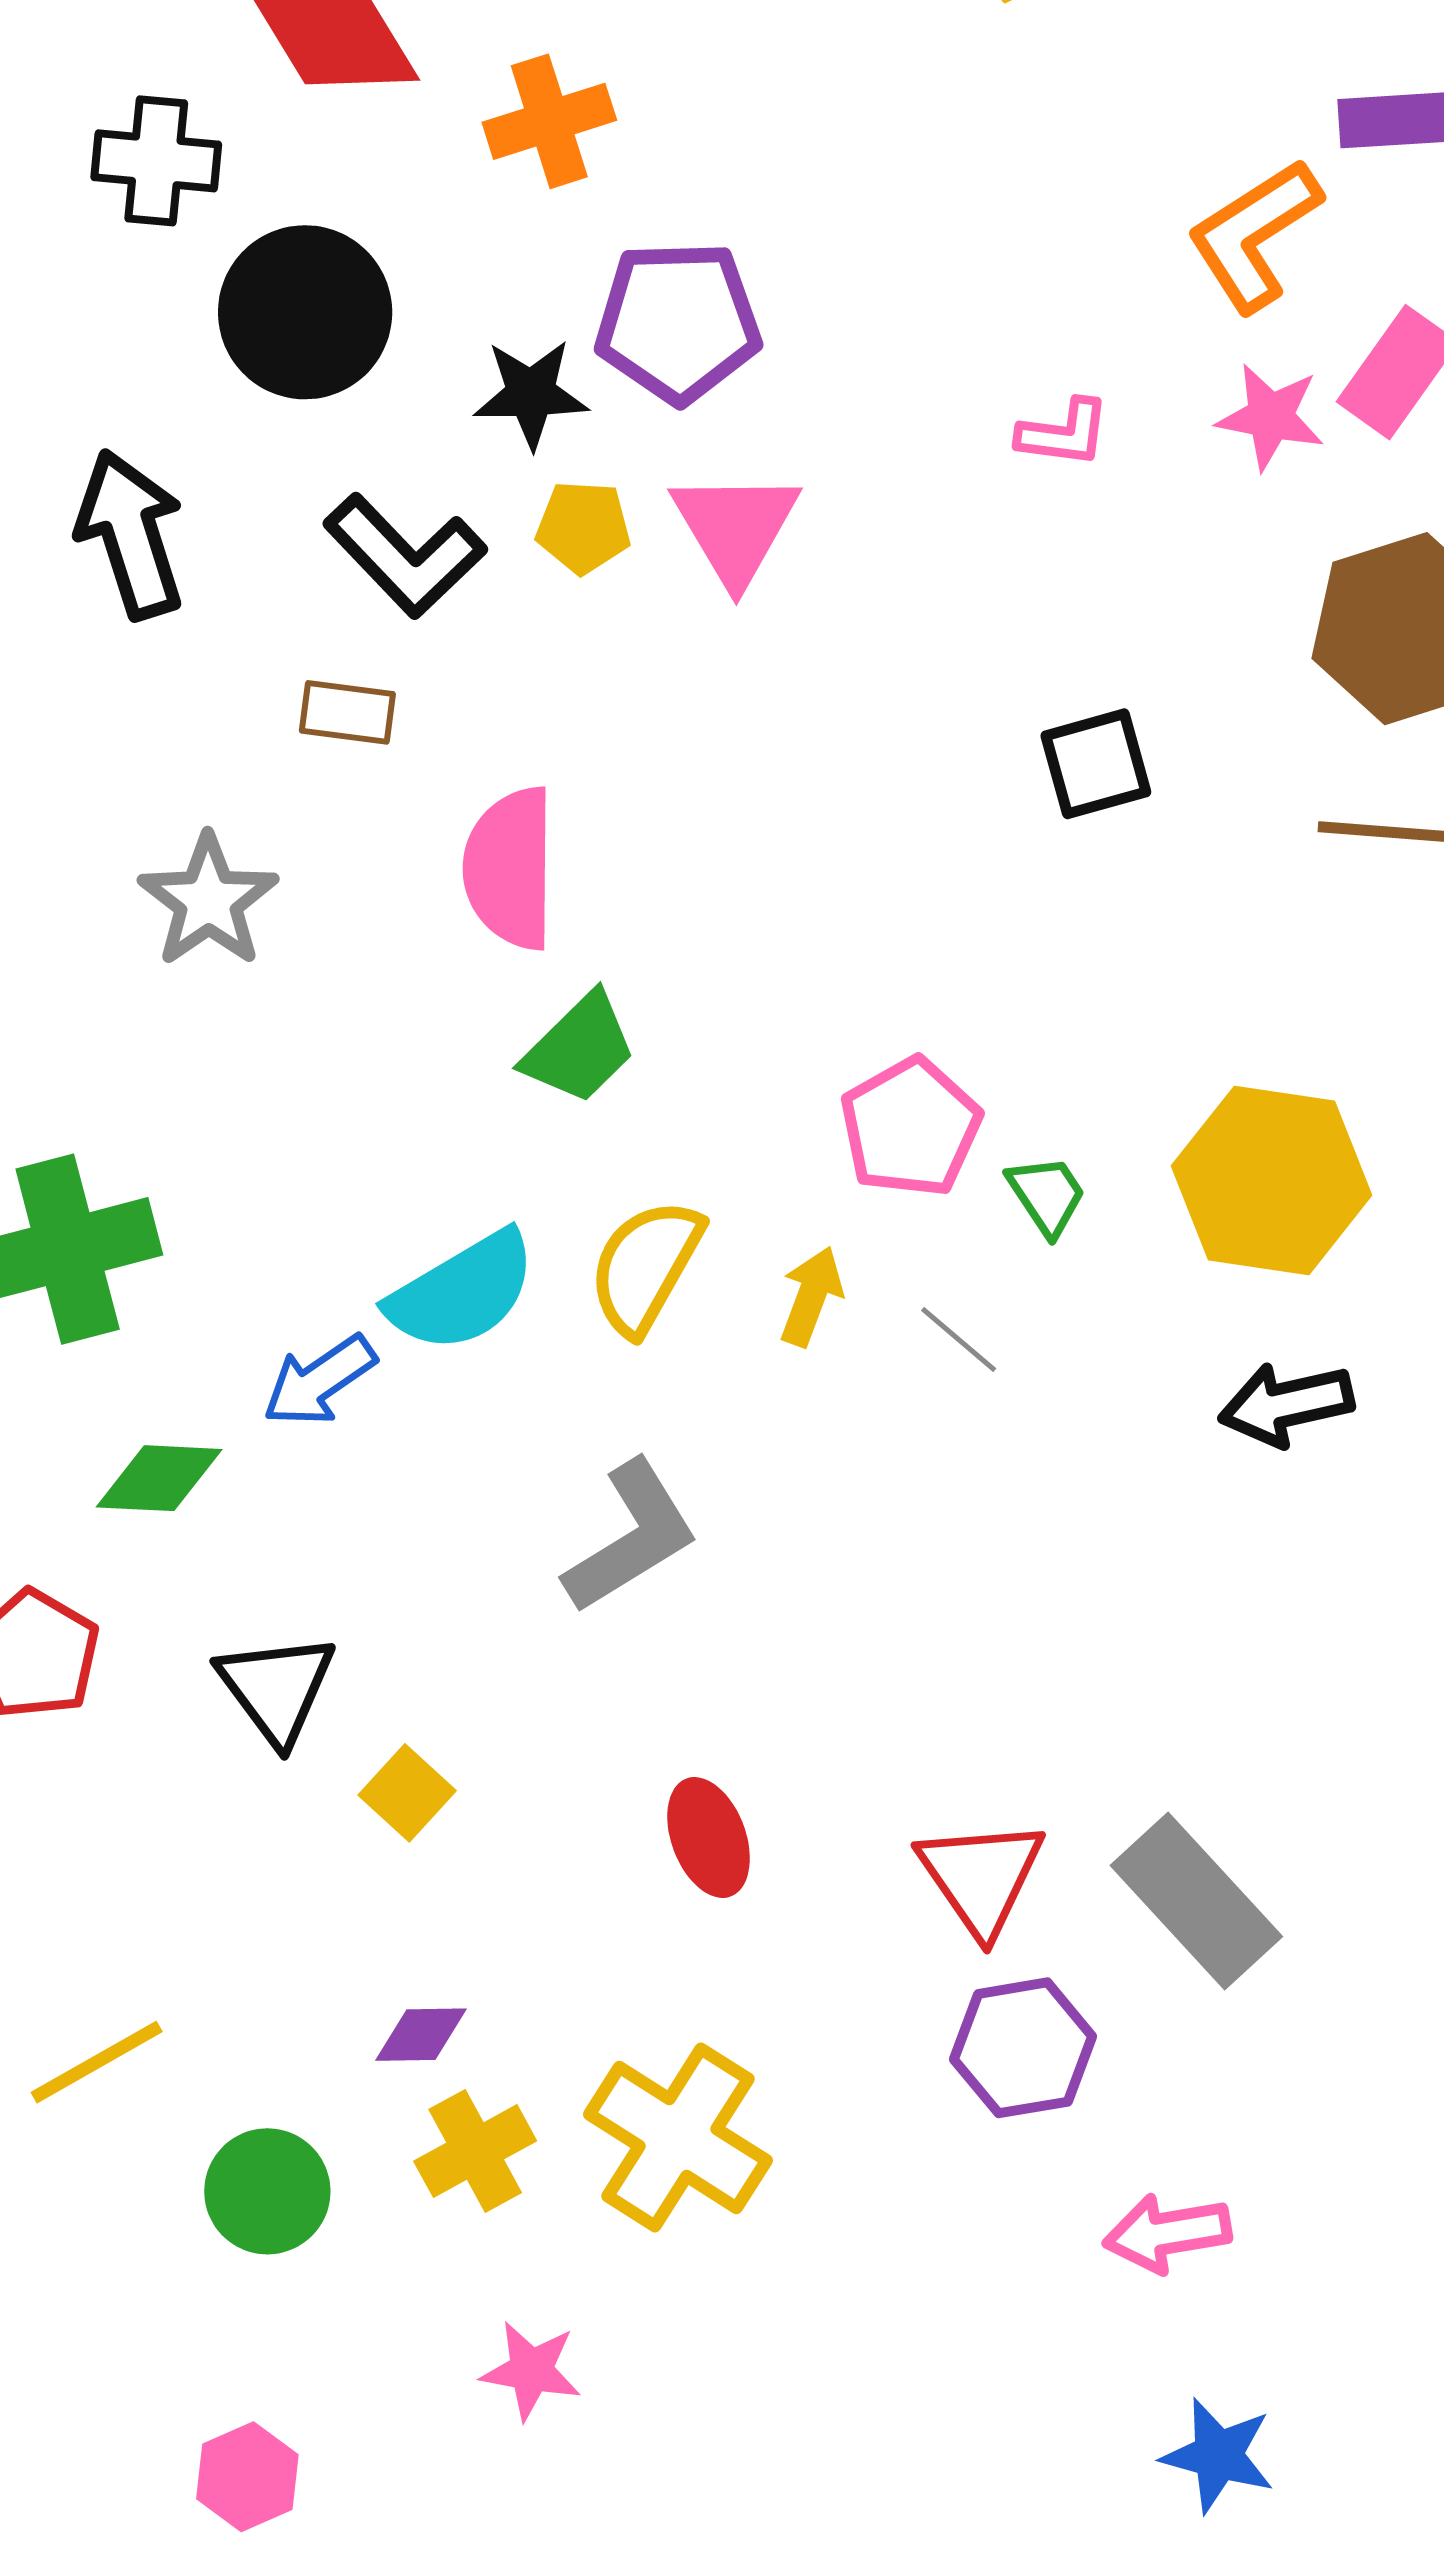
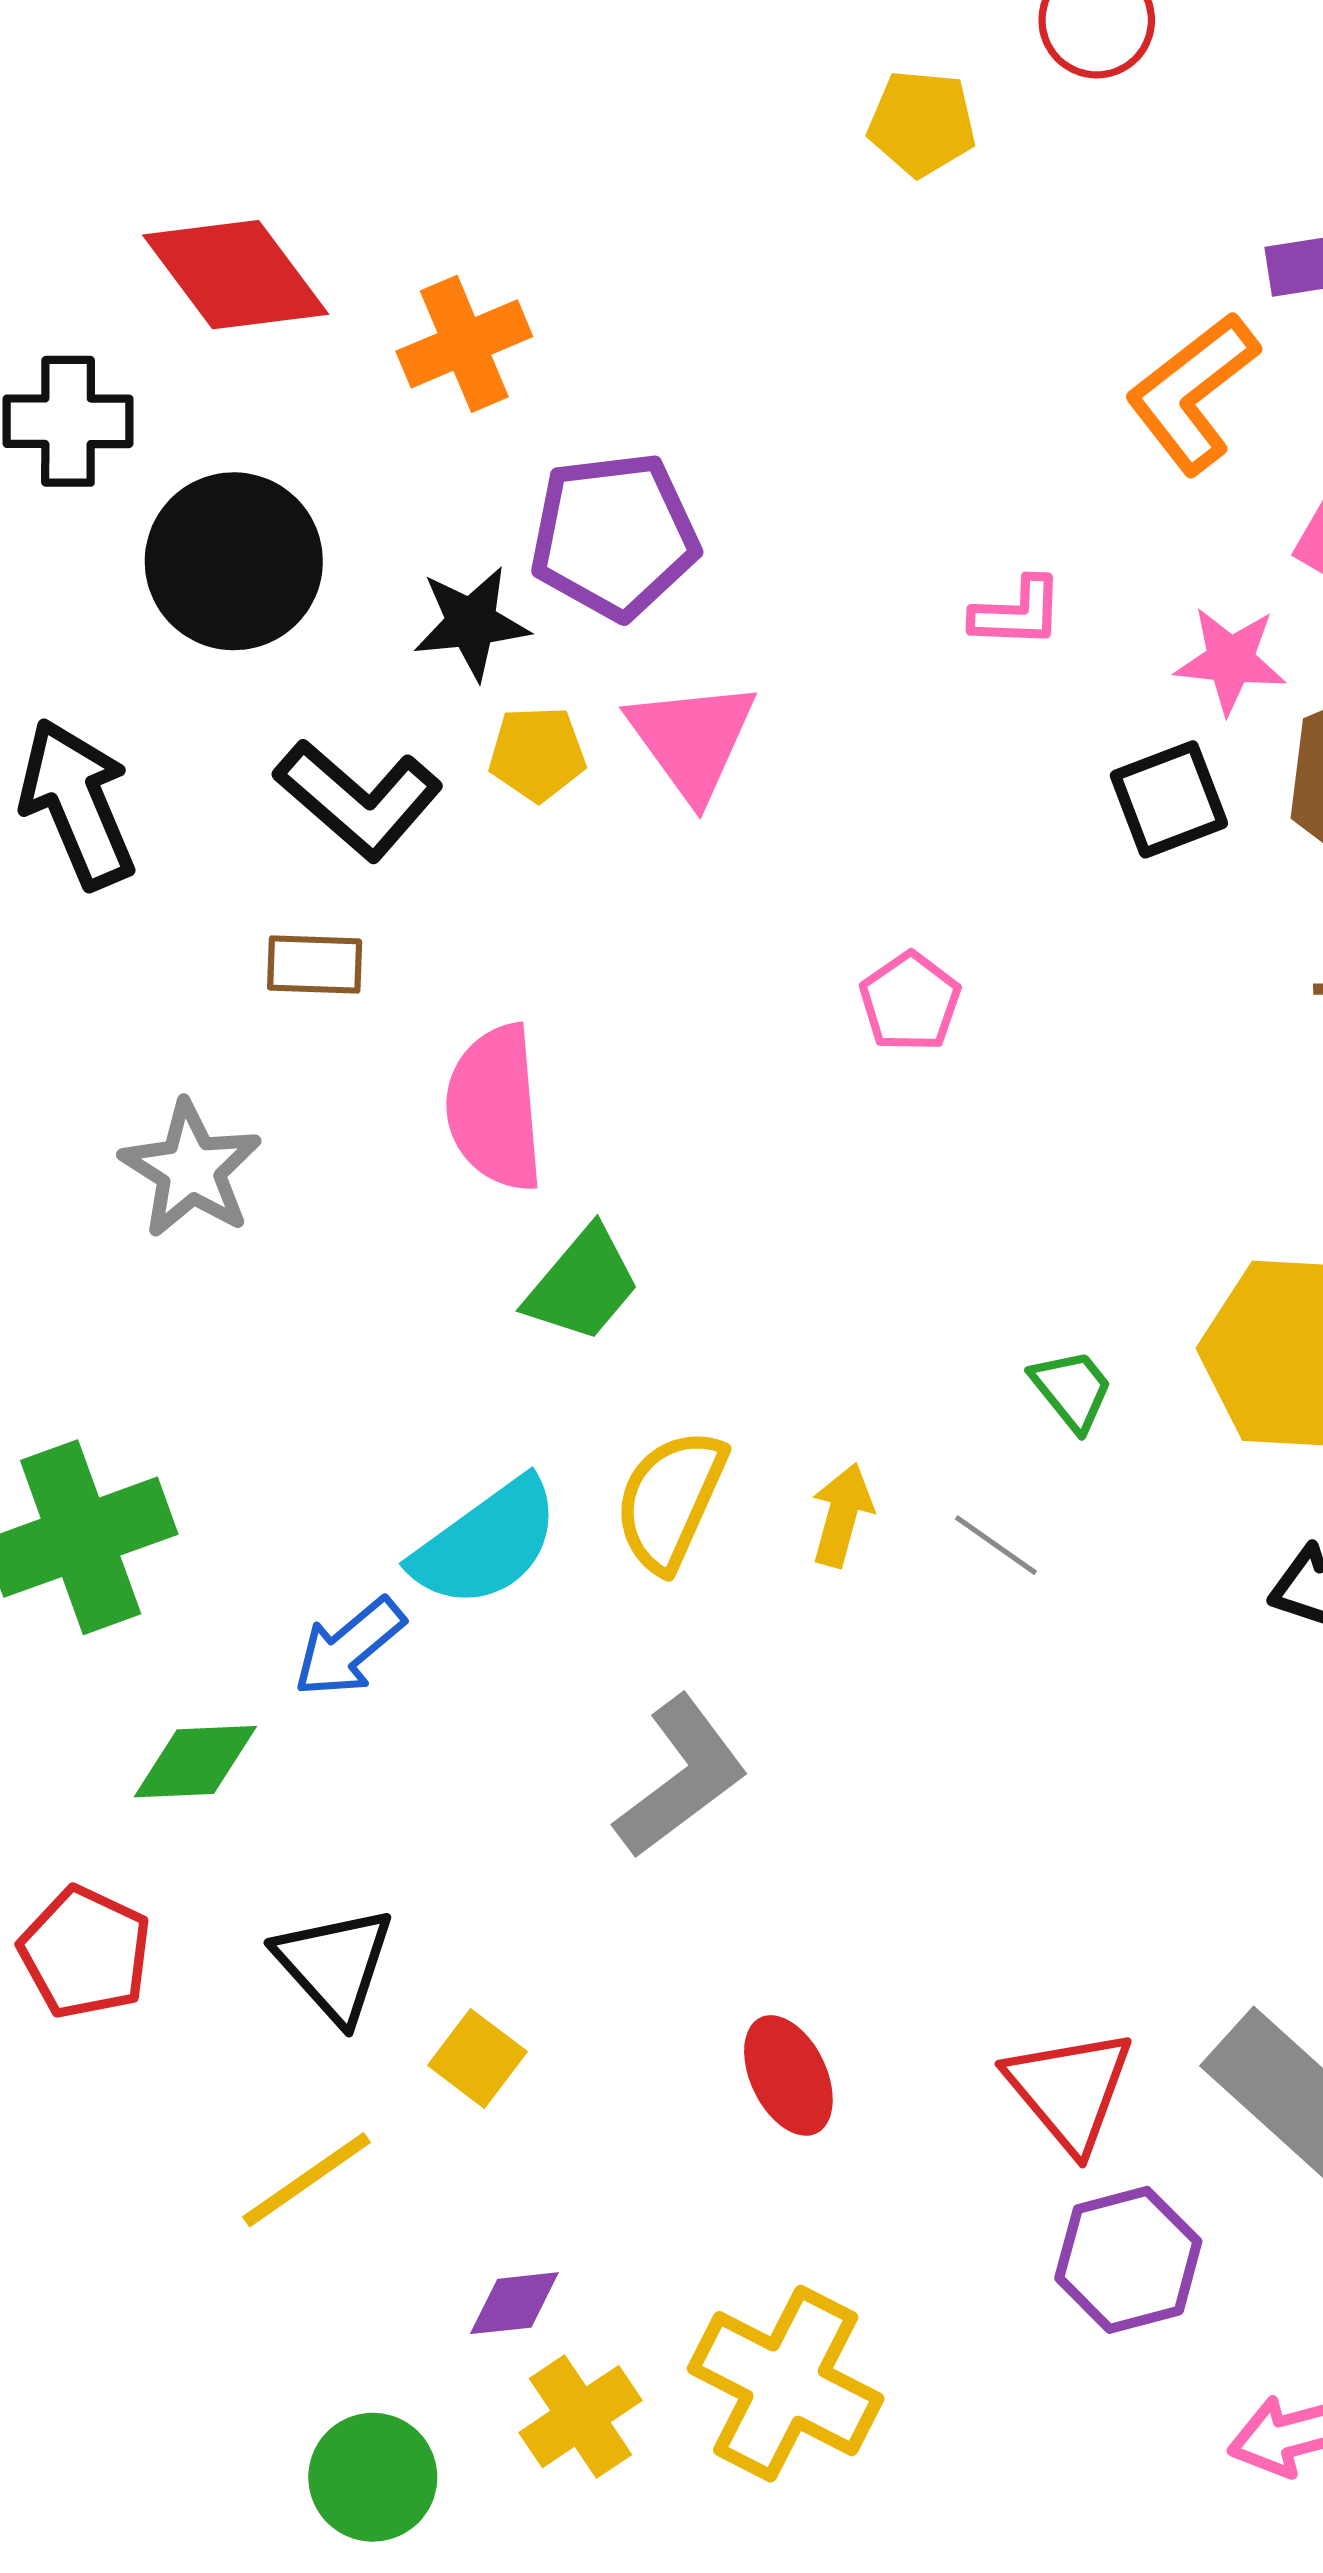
pink star: (1271, 417) -> (1230, 660), moved
black square: (1096, 764) -> (1169, 799), moved
pink pentagon: (910, 1127) -> (910, 1002), moved, size x0.7
yellow line: (97, 2062) -> (307, 2180), moved

